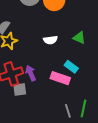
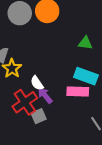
white semicircle: (50, 40) -> (37, 83), moved, turned 80
cyan rectangle: (71, 67) -> (86, 76), size x1.5

